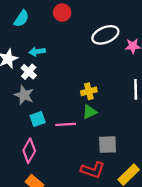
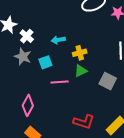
cyan arrow: (37, 51) -> (58, 40), moved
cyan square: (38, 119) -> (45, 62), moved
gray square: (108, 145) -> (108, 81), moved, turned 30

